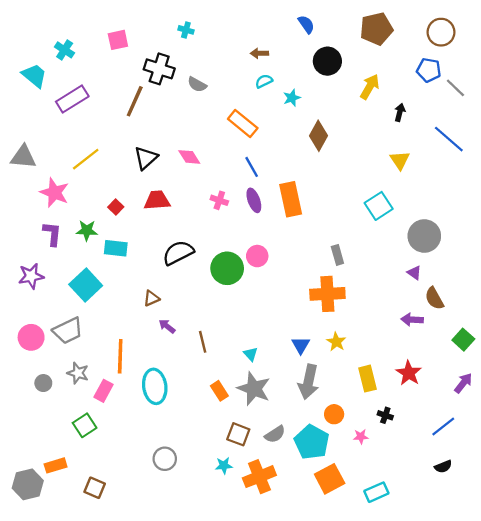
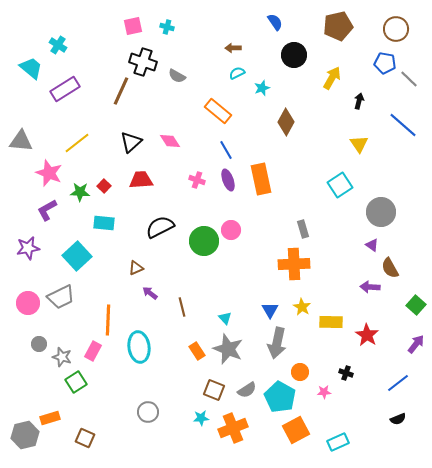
pink square: (118, 40) -> (133, 26), moved
green star: (87, 230) -> (80, 192), moved
purple L-shape: (52, 234) -> (47, 210), turned -125
gray star: (78, 373) -> (62, 357), moved
yellow rectangle: (367, 379) -> (331, 322), moved, turned -75

